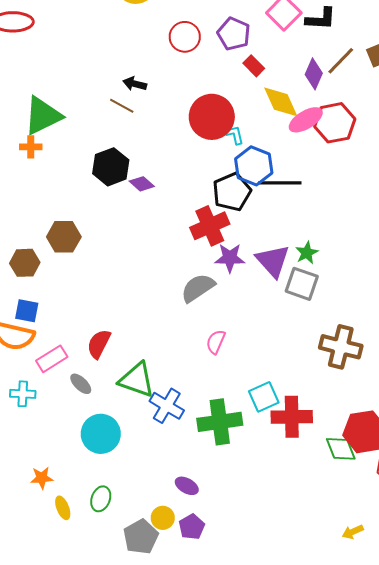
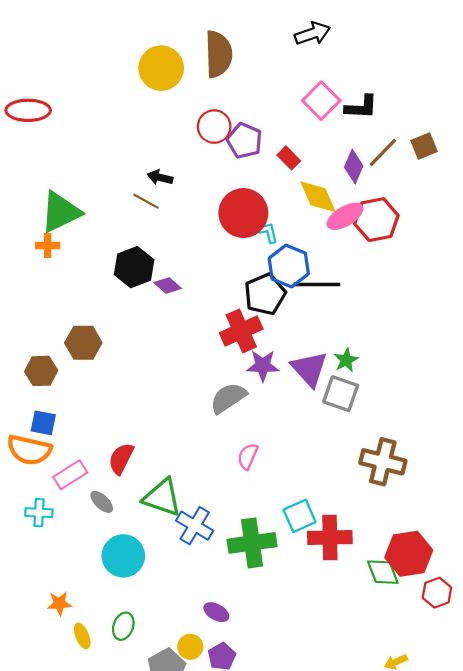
purple pentagon: (234, 34) -> (244, 141), moved

